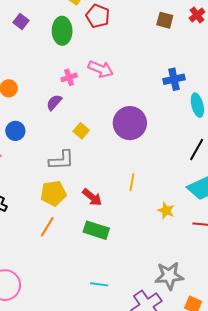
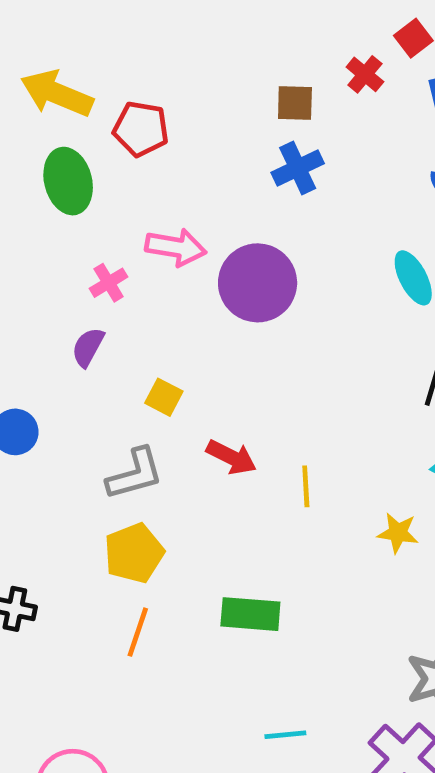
blue cross: (174, 79) -> (298, 168), moved
purple circle: (130, 123) -> (258, 283), moved
red arrow: (92, 197) -> (231, 457), moved

